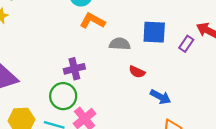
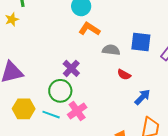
purple cross: (74, 69) -> (71, 68), turned -36
blue arrow: (160, 97) -> (142, 97), turned -78

